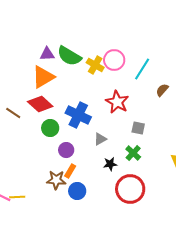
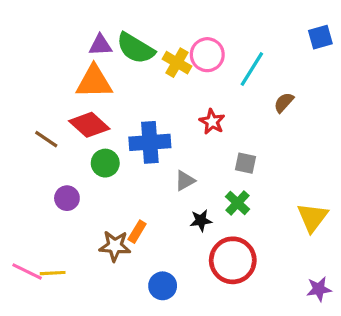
orange triangle: (43, 77) -> (94, 82), turned 30
red star: (117, 102) -> (212, 122), size x0.7
blue cross: (78, 115) -> (150, 142), turned -30
purple circle: (66, 150) -> (67, 198), moved
blue circle: (77, 191) -> (163, 286), moved

